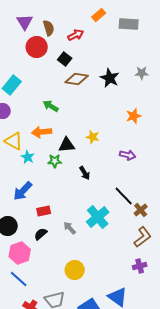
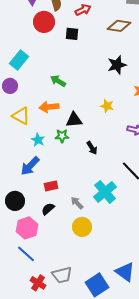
black square: (65, 59) -> (72, 34), turned -32
black star: (110, 78) -> (117, 65), moved, turned 30
brown diamond: (77, 79) -> (119, 26), moved
yellow star: (93, 137) -> (107, 106), moved
cyan star: (28, 157) -> (38, 140), moved
yellow circle: (75, 270) -> (82, 227), moved

